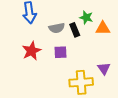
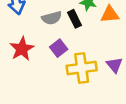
purple square: (61, 52) -> (59, 48), turned -32
yellow cross: (81, 82) -> (82, 68), moved

